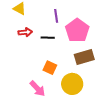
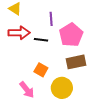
red arrow: (25, 32) -> (19, 33), size x1.5

